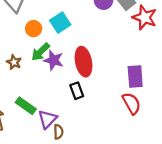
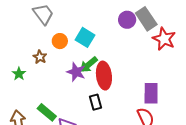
cyan square: (60, 23) -> (85, 37), turned -30
green arrow: (40, 52) -> (89, 65), moved
brown star: (14, 62) -> (40, 57), moved

